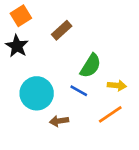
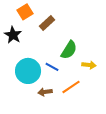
orange square: (21, 16) -> (25, 12), moved
blue line: (79, 91) -> (52, 67), moved
orange line: (110, 114) -> (71, 87), moved

